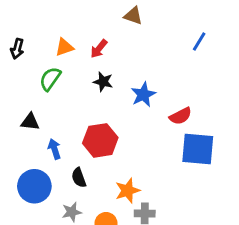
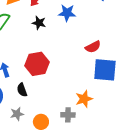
blue star: (143, 95) -> (67, 13), moved, turned 30
orange star: (128, 191) -> (84, 99), moved

